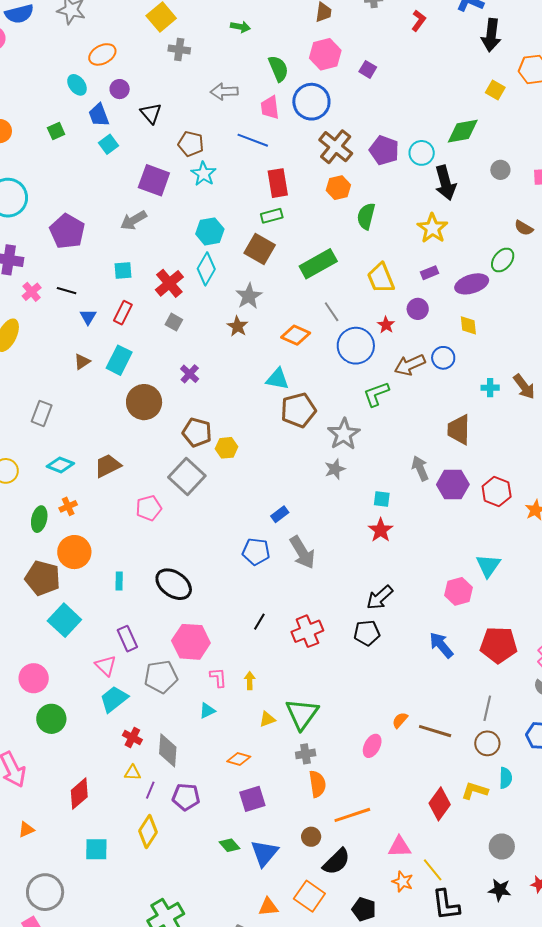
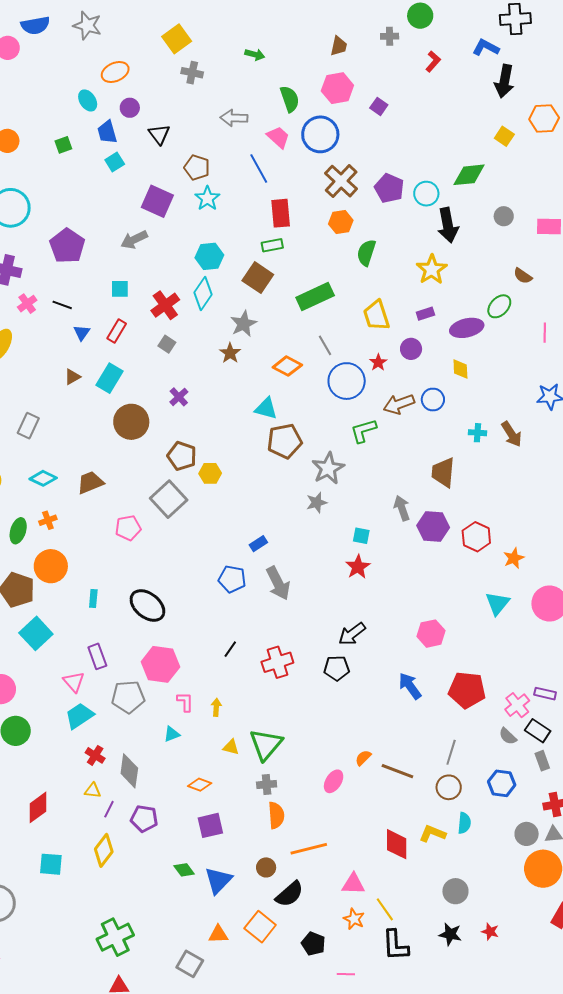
pink trapezoid: (270, 107) -> (278, 137), turned 135
blue line: (253, 140) -> (259, 169), turned 36
cyan triangle: (488, 566) -> (497, 603), moved
yellow triangle: (267, 719) -> (231, 747), turned 30
red diamond: (440, 804) -> (397, 844), turned -40

